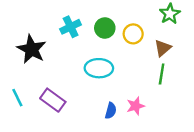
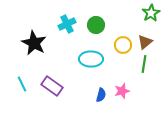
yellow circle: (133, 34) -> (123, 45), moved

